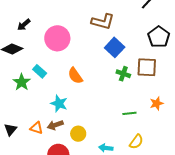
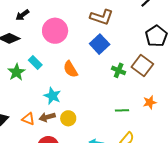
blue square: (115, 47) -> (100, 44), moved
brown square: (147, 67) -> (142, 66), turned 30
yellow circle: (78, 134) -> (68, 118), moved

